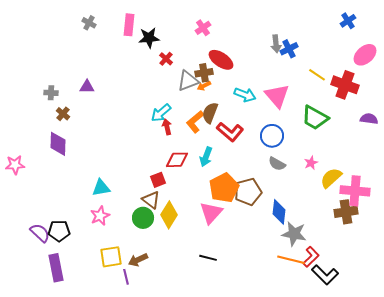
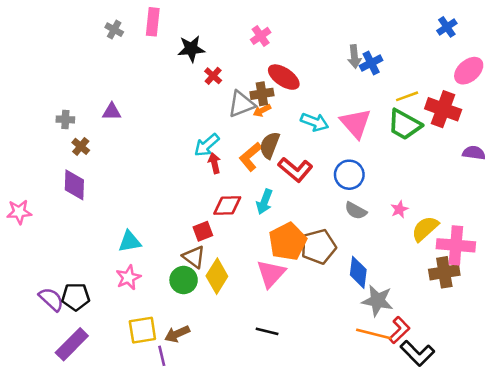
pink rectangle: (129, 25) -> (153, 22), moved
yellow line: (317, 75) -> (407, 96), turned -54
green trapezoid: (315, 118) -> (404, 125), moved
purple rectangle: (56, 268) -> (72, 344), turned 56

